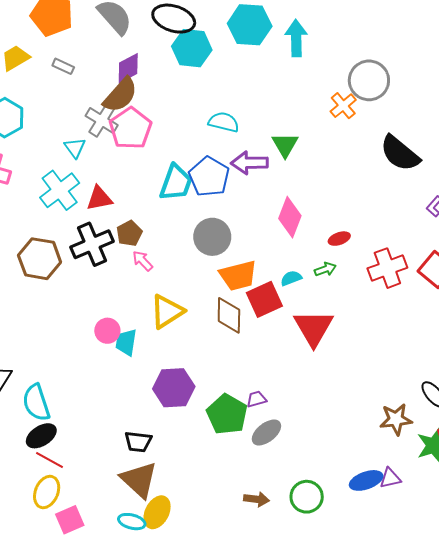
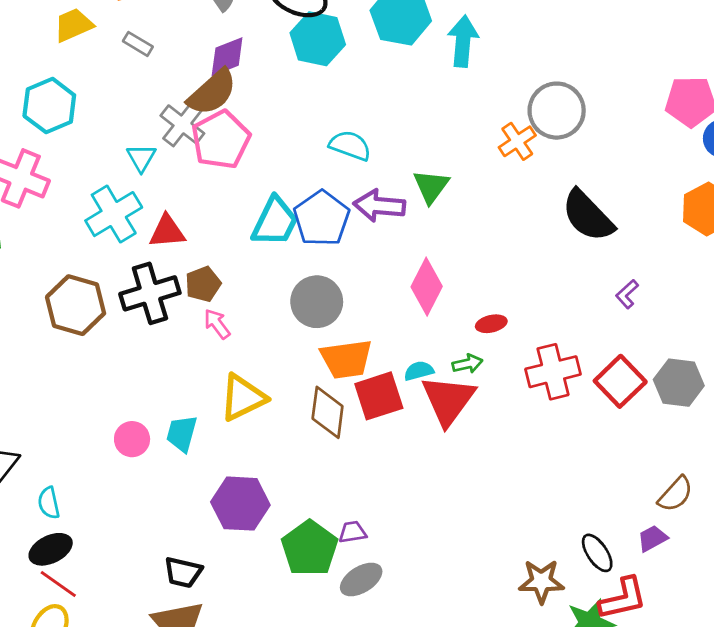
red triangle: (314, 328) -> (448, 400), moved
pink circle: (107, 331) -> (132, 439), moved
cyan semicircle: (36, 403) -> (49, 503), size x0.6

